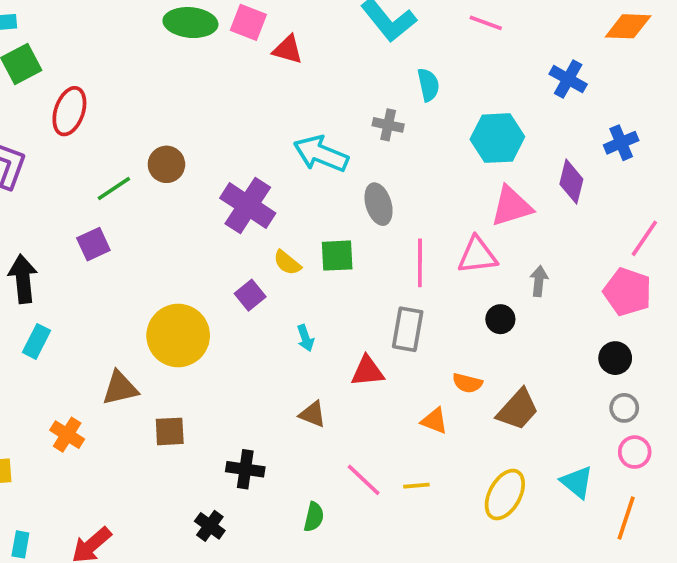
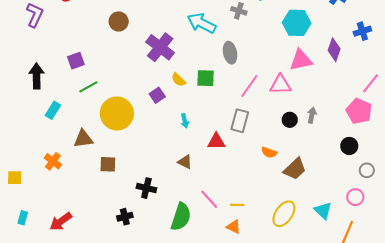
green line: (114, 188) -> (88, 87), moved
pink line: (420, 263) -> (249, 86), turned 30
gray arrow: (539, 281) -> (312, 115), moved
cyan rectangle: (36, 341) -> (53, 110), moved
gray circle: (624, 408) -> (367, 170), moved
orange triangle: (434, 421) -> (234, 227), moved
green semicircle: (314, 517) -> (181, 217), size x1.8
black cross: (210, 526) -> (125, 217), turned 35

